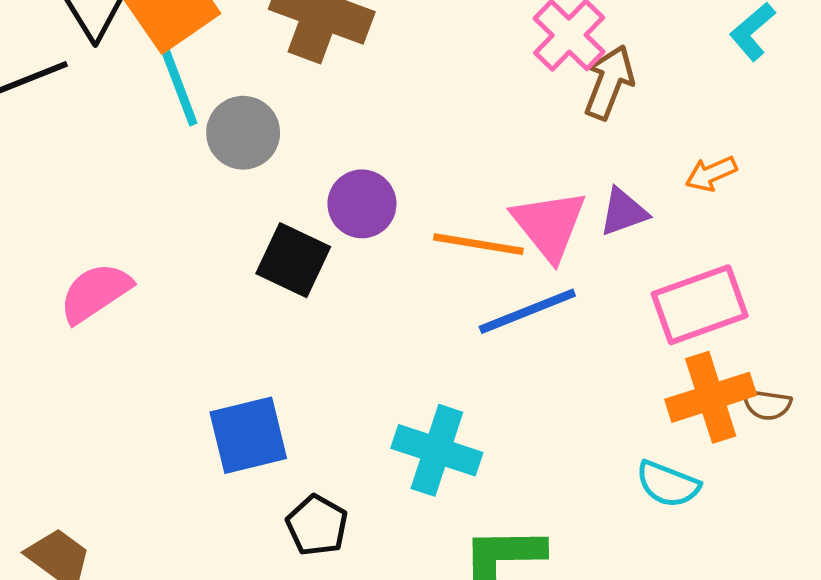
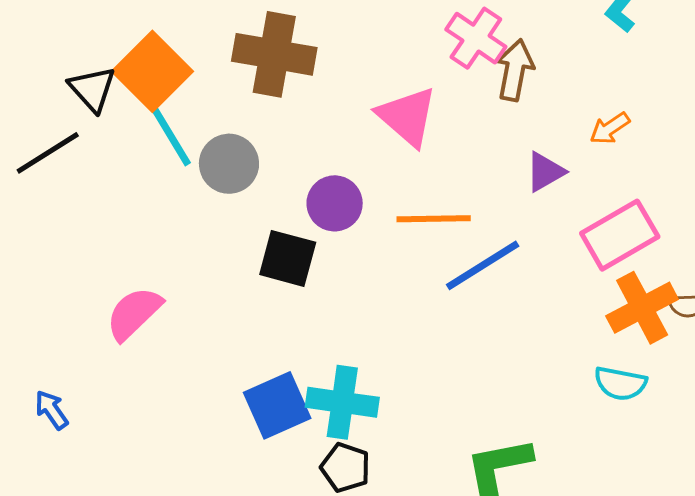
pink triangle: (549, 225) -> (407, 116), moved
cyan cross: (437, 450) -> (342, 402), moved

